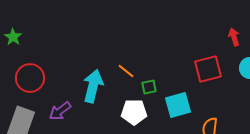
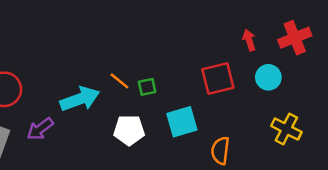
cyan arrow: (93, 86) -> (80, 99), turned 56
green square: (149, 87) -> (147, 87), moved

